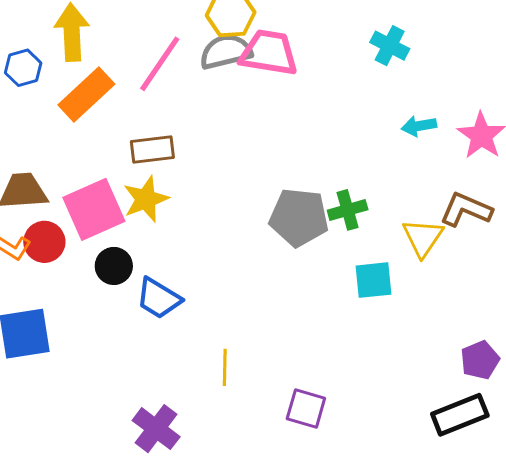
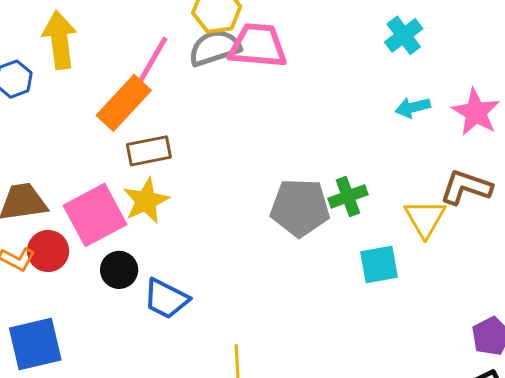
cyan cross: (390, 46) -> (404, 35), moved, turned 30
orange rectangle: (86, 95) -> (124, 103), moved

